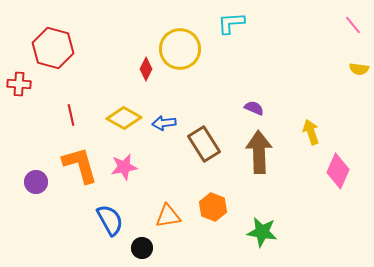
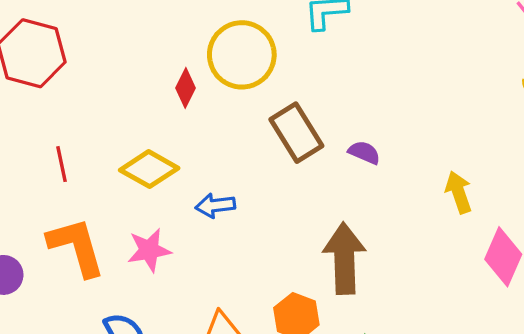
blue arrow: (164, 123) -> (215, 205), moved
brown rectangle: (204, 144) -> (296, 133), moved
brown arrow: (259, 152) -> (344, 258), moved

